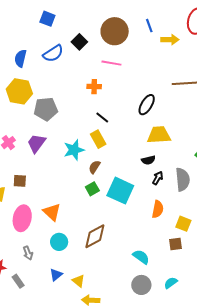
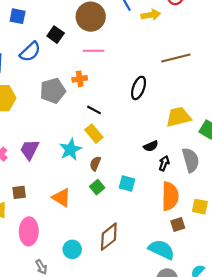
gray pentagon: (46, 109) -> (53, 91), moved
yellow trapezoid: (159, 135) -> (179, 117), moved
cyan square: (120, 191) -> (127, 184), size x0.6
orange semicircle: (158, 209) -> (170, 196), size x1.5
orange triangle: (52, 212) -> (61, 198), moved
brown square: (175, 244) -> (178, 225), moved
cyan semicircle: (141, 257) -> (161, 250), size x1.4

